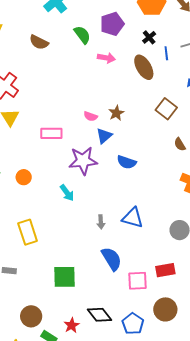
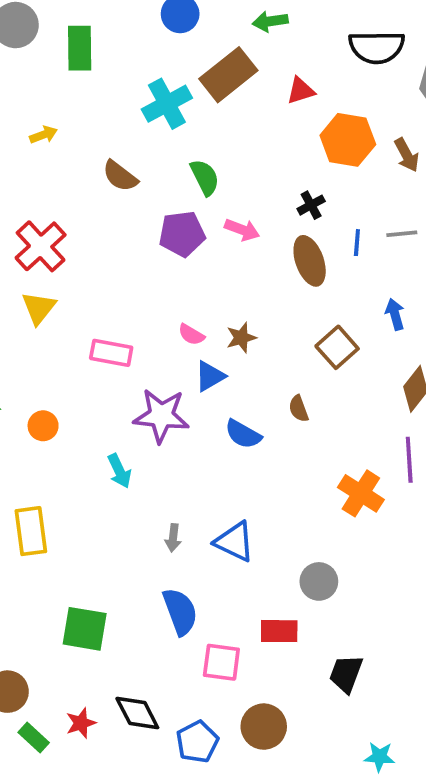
purple pentagon: (112, 24) -> (182, 234), moved
black cross: (149, 37) -> (311, 205), moved
brown semicircle: (180, 144) -> (299, 409), moved
red rectangle: (165, 270) -> (279, 631), moved

